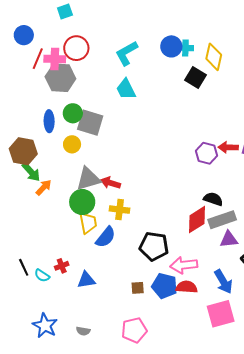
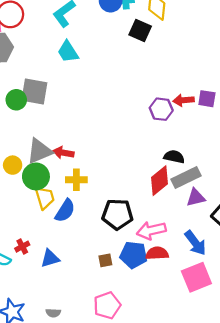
green circle: (73, 113) -> (16, 100), moved
yellow circle: (72, 144) -> (13, 165), moved

